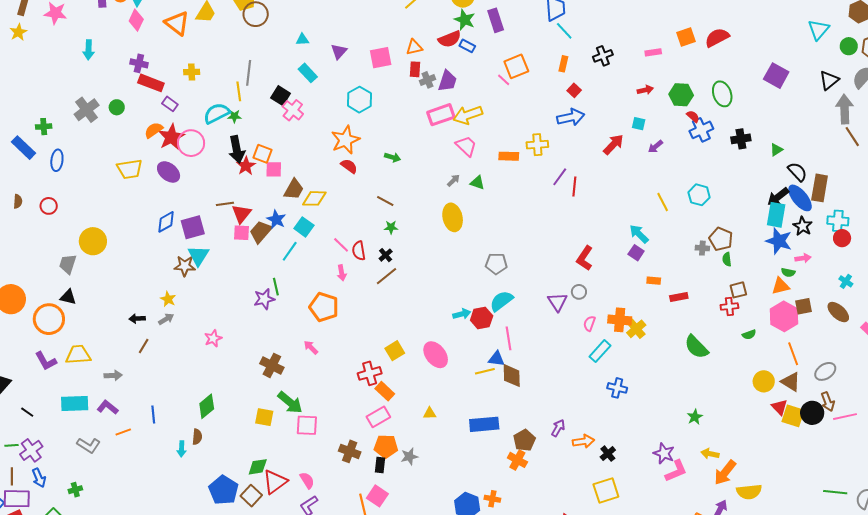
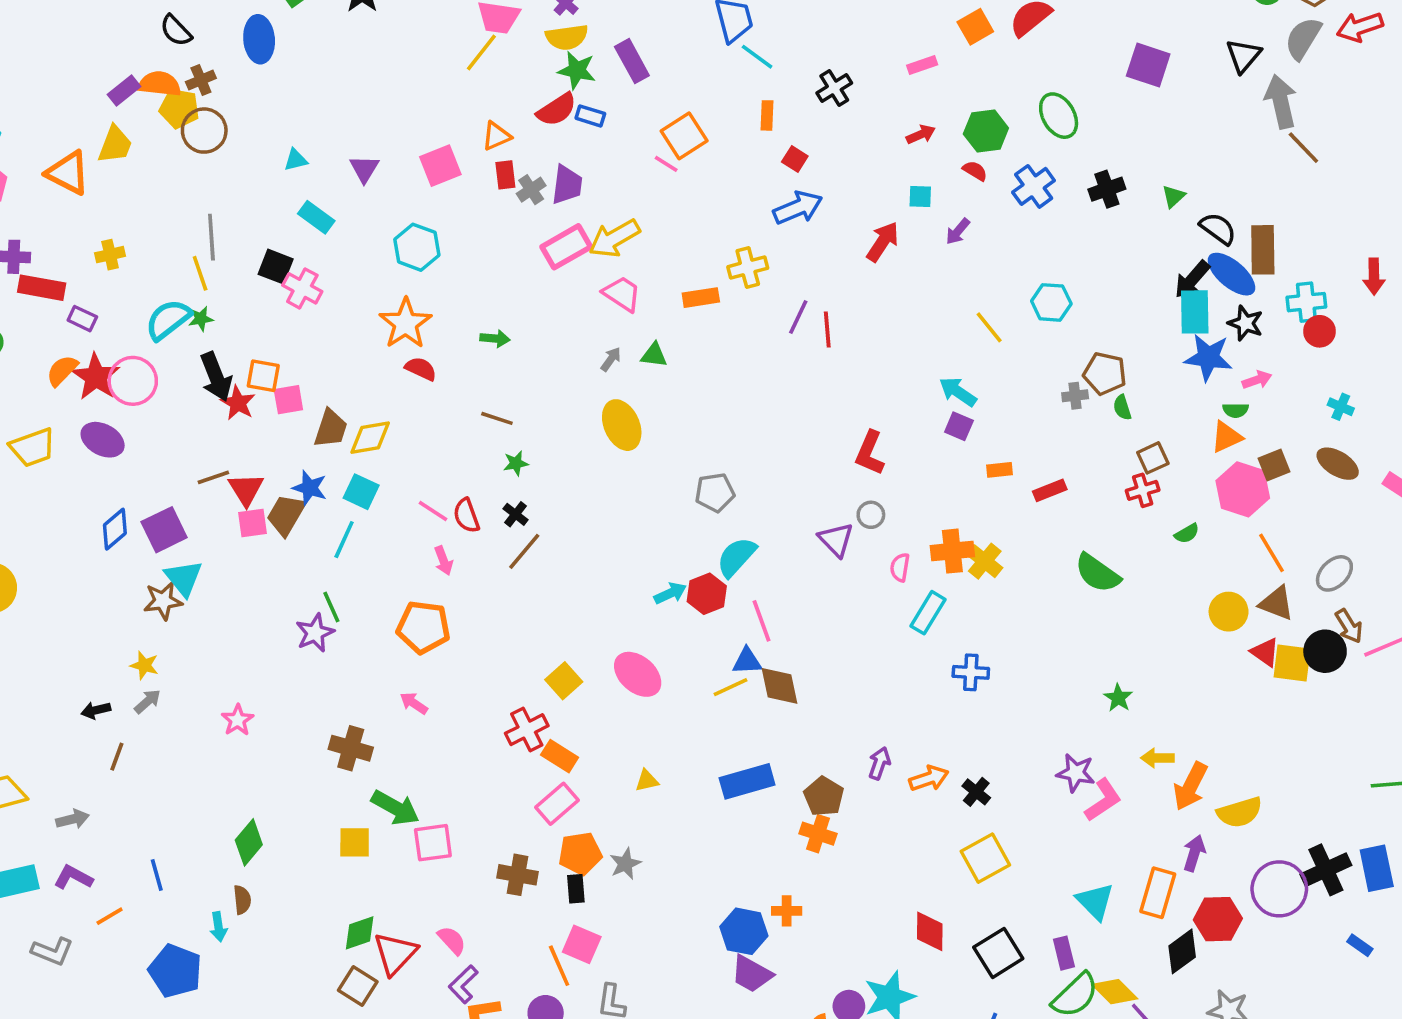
red semicircle: (693, 116) -> (975, 171), moved
blue pentagon: (223, 490) -> (175, 971), moved

